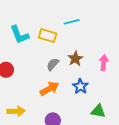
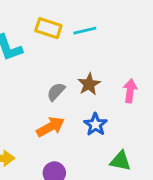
yellow rectangle: (48, 36) -> (48, 28), moved

